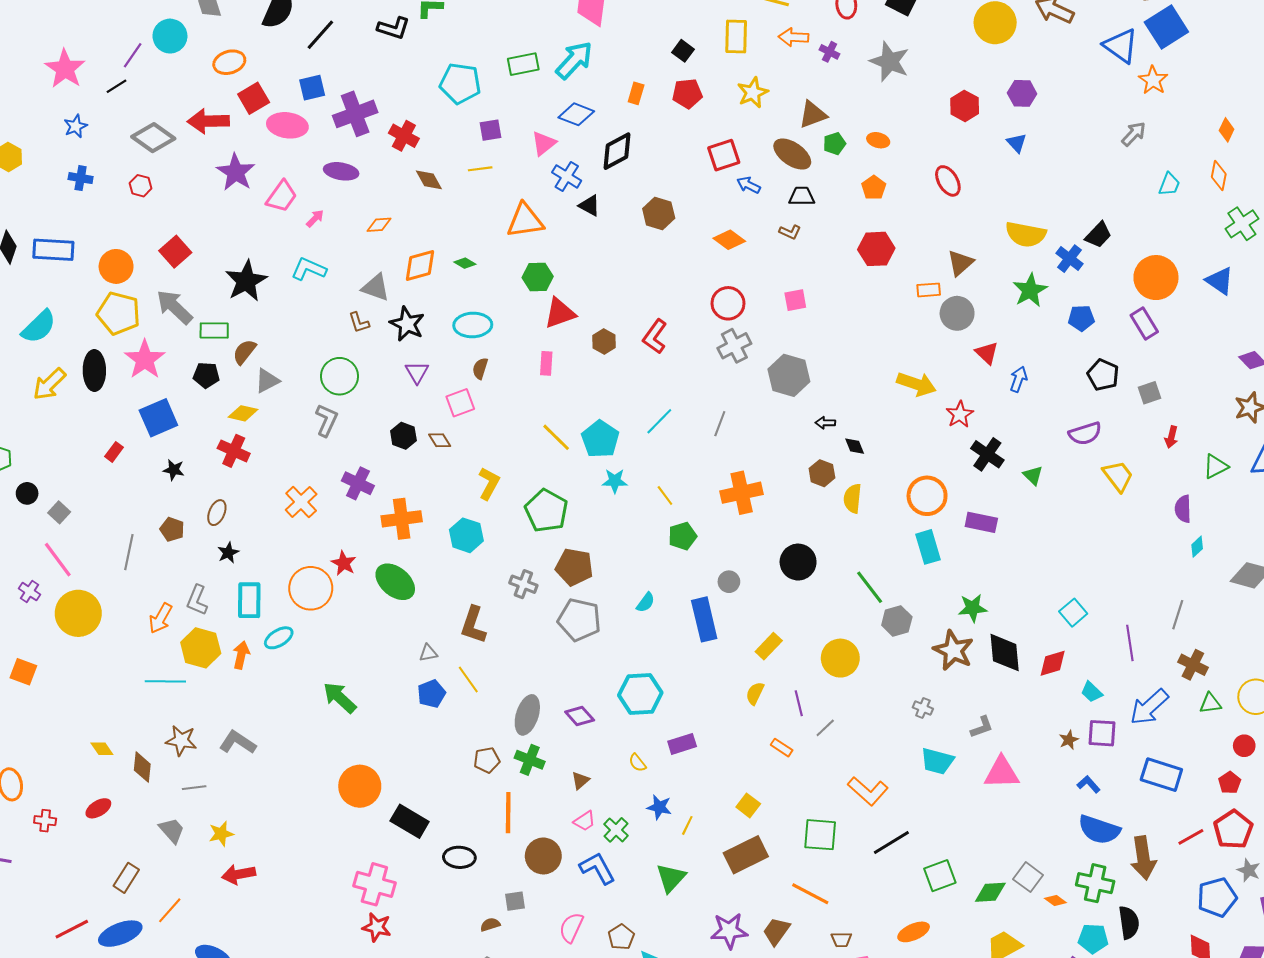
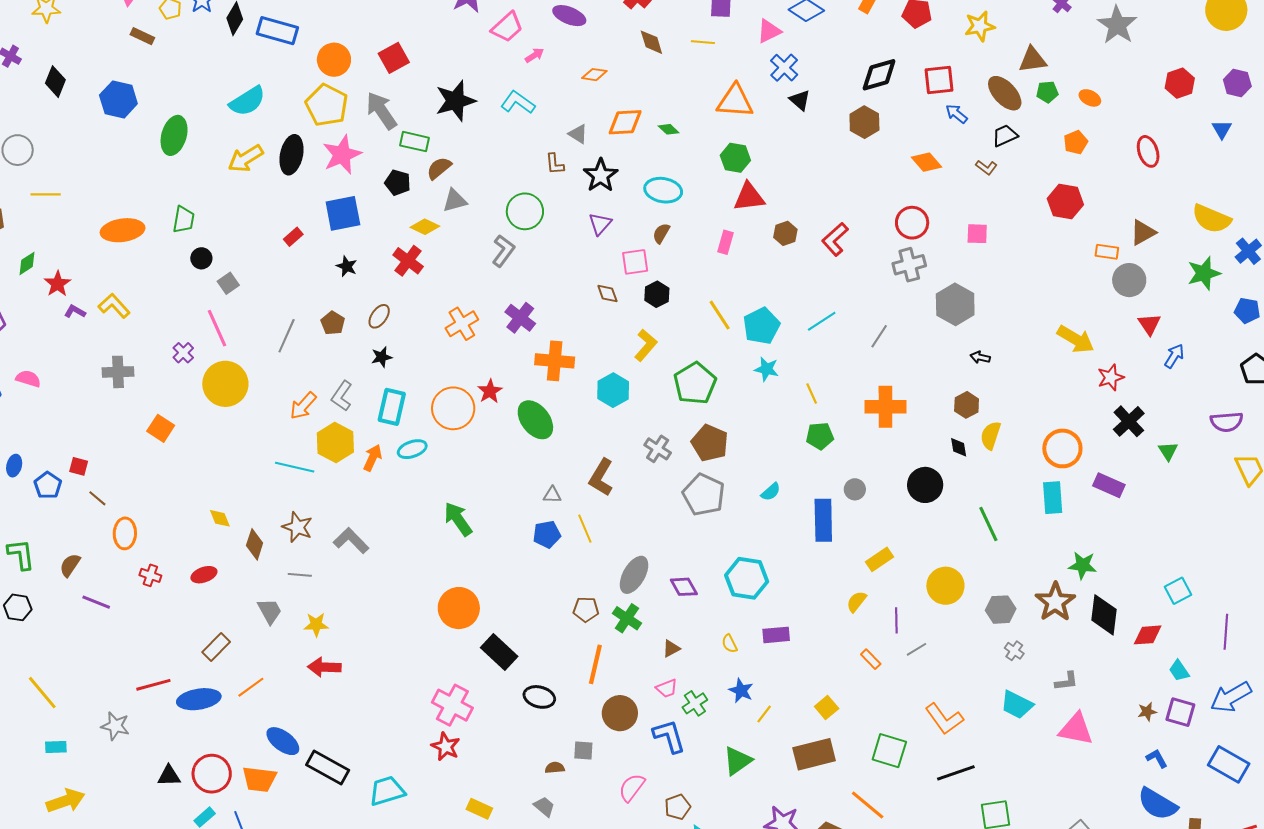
black diamond: (617, 151) -> (879, 75), moved
black trapezoid: (802, 196) -> (1005, 136), turned -36
gray triangle: (376, 287) -> (578, 134), size x0.7
black hexagon: (403, 436) -> (657, 294), moved
black diamond: (855, 446) -> (959, 447), moved
gray hexagon: (897, 621) -> (1001, 610), moved

